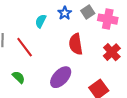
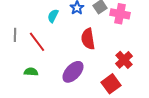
red cross: (112, 52) -> (124, 60), moved
green semicircle: (19, 77) -> (31, 72), turned -40

